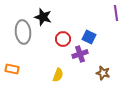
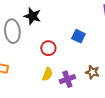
red circle: (63, 39) -> (48, 48), moved
purple cross: (80, 54) -> (67, 79), moved

